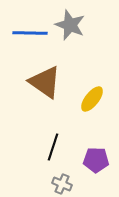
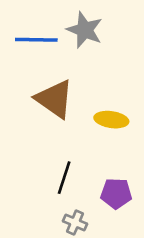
yellow ellipse: (92, 99) -> (111, 120), turned 60

